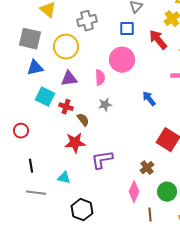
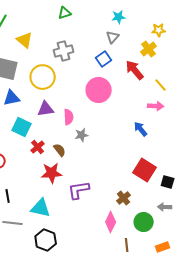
blue square: (127, 29) -> (104, 59), turned -35
pink semicircle: (100, 78) -> (69, 117), moved
blue arrow: (149, 99) -> (141, 129), moved
red cross: (66, 107) -> (38, 147), moved, turned 32
cyan triangle: (64, 178) -> (41, 208), size x1.5
black hexagon: (82, 210) -> (46, 240), moved

